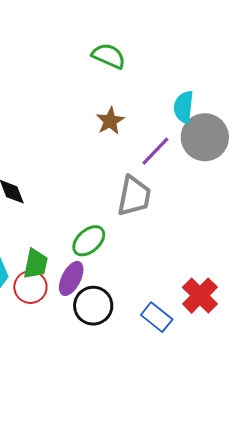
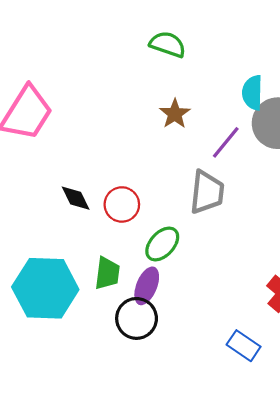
red circle: (30, 287) -> (122, 204), moved
black circle: (93, 306) -> (137, 318), moved
blue rectangle: (157, 317) -> (244, 346), moved

